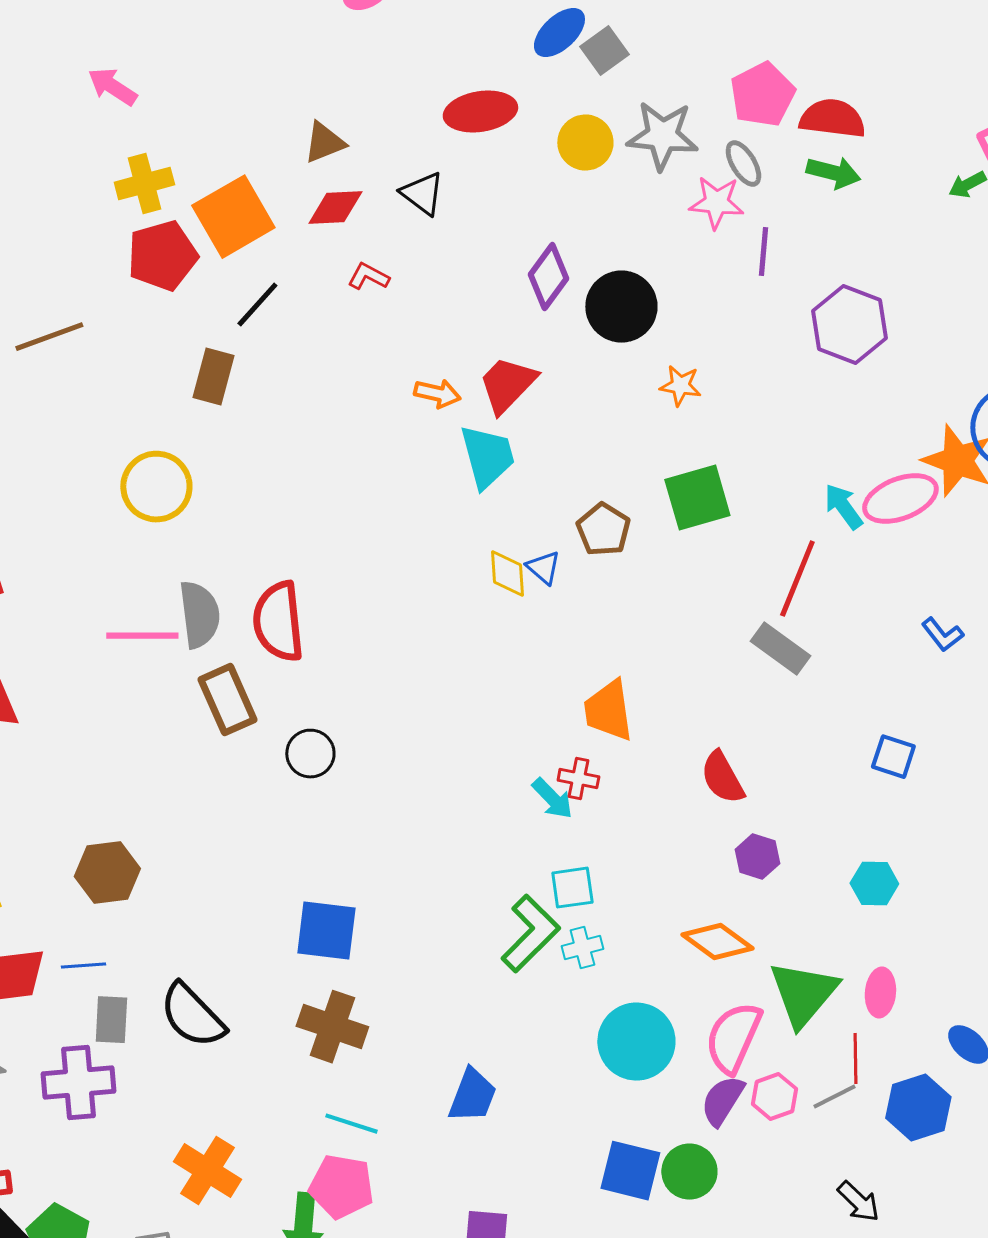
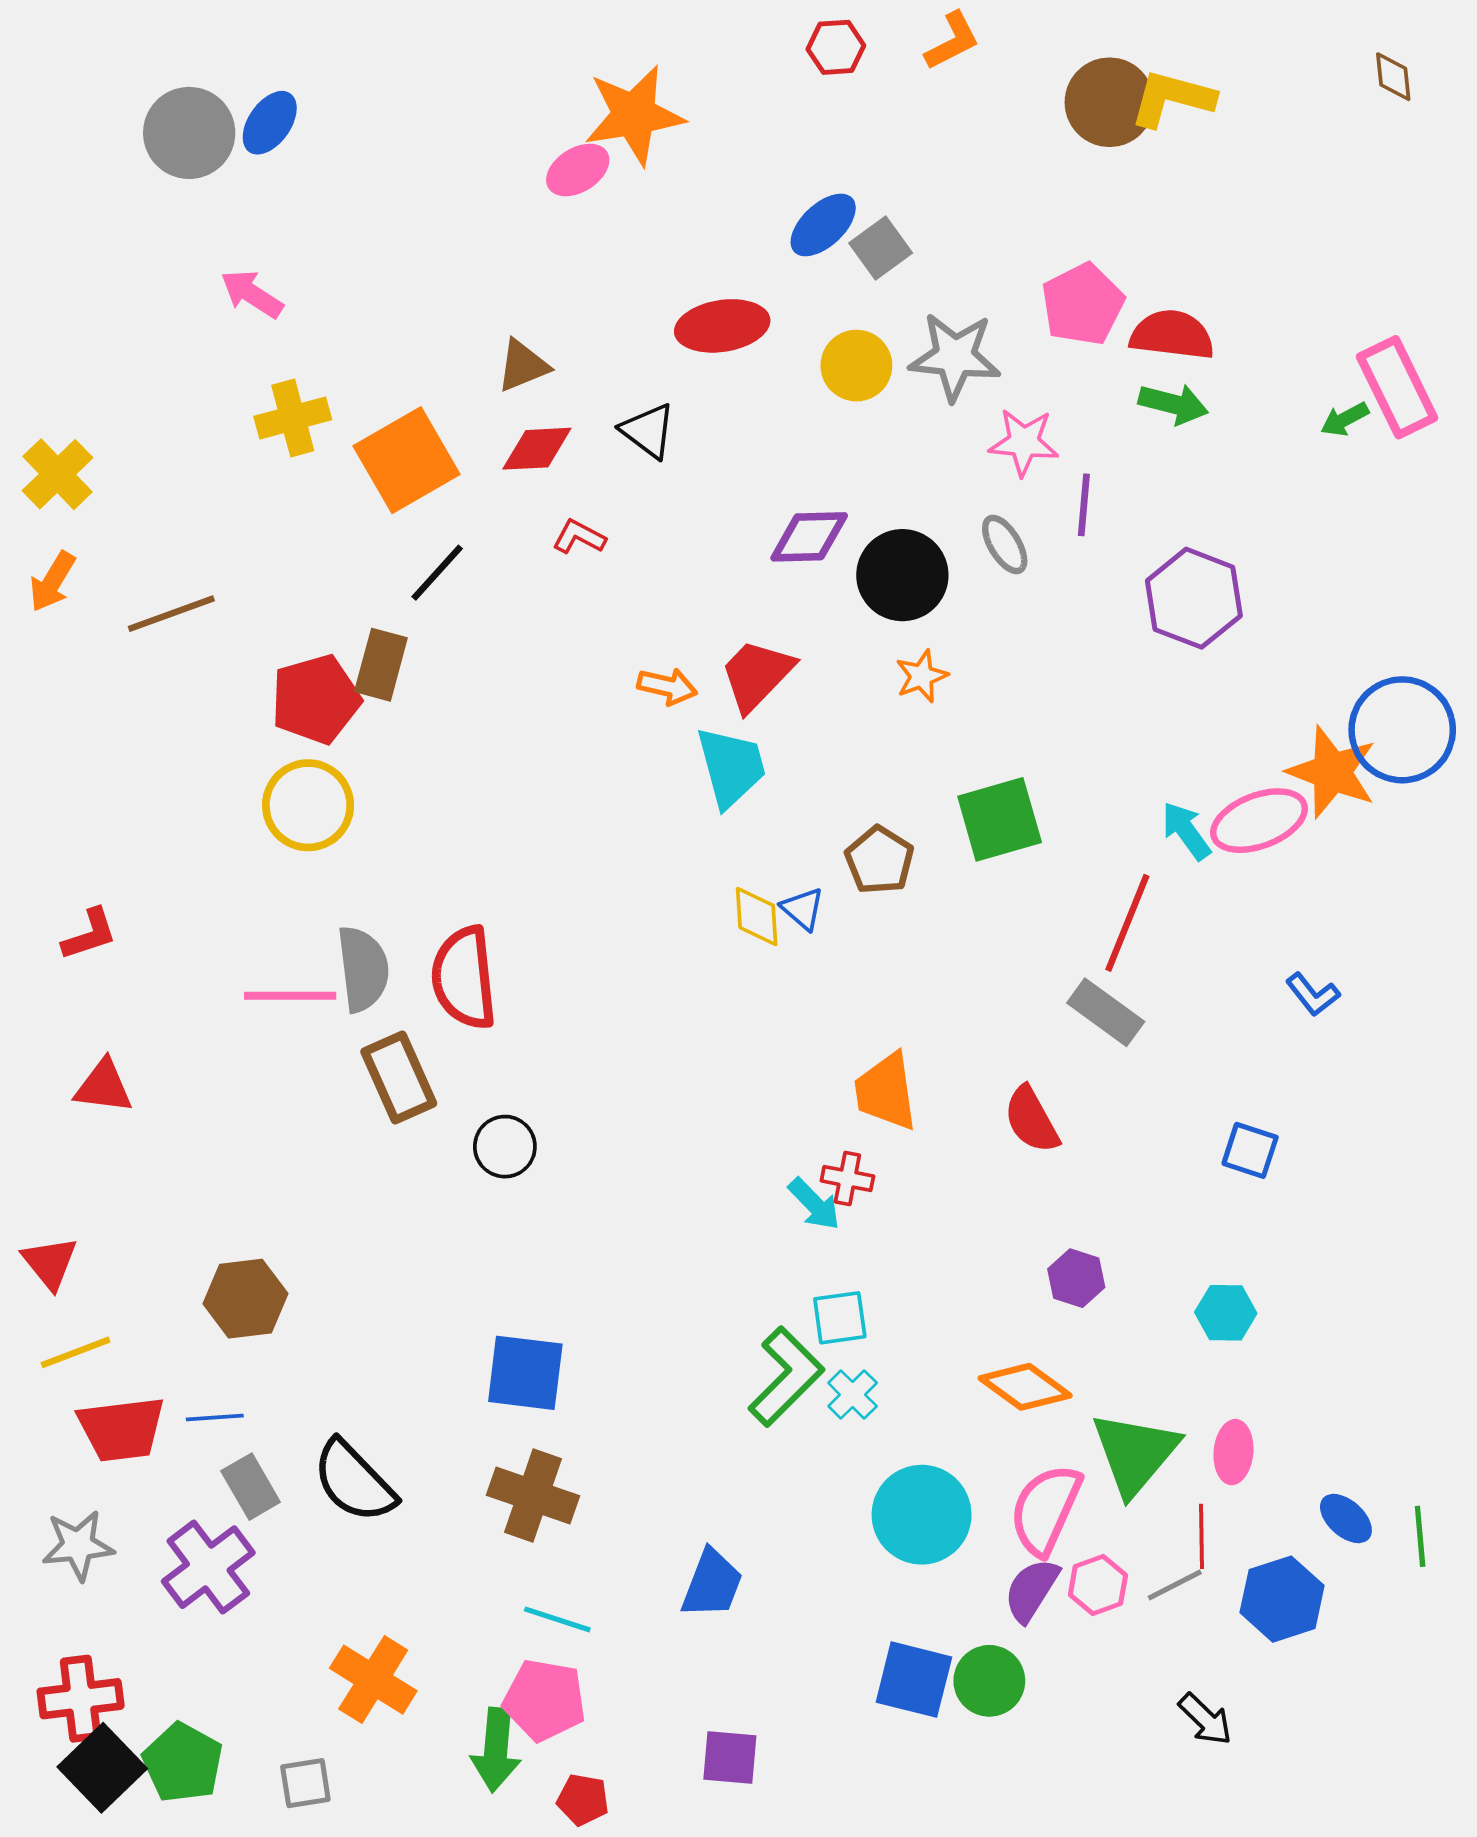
gray ellipse: (743, 164) -> (1005, 545), moved
red pentagon: (162, 256) -> (316, 699), moved
purple diamond: (548, 277) -> (809, 537), turned 52
orange star: (680, 386) -> (922, 676), moved, turned -30
red semicircle: (722, 778) -> (1032, 1120), moved
cyan cross: (582, 948) -> (853, 1395), turned -30
gray rectangle: (111, 1020) -> (251, 1487), turned -33
purple cross: (78, 1083) -> (208, 1567), turned -32

